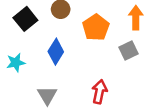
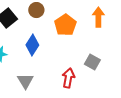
gray square: (129, 50) -> (92, 62), moved, turned -35

